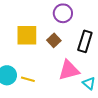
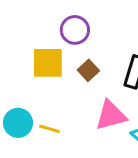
purple circle: (63, 13) -> (75, 30), moved

